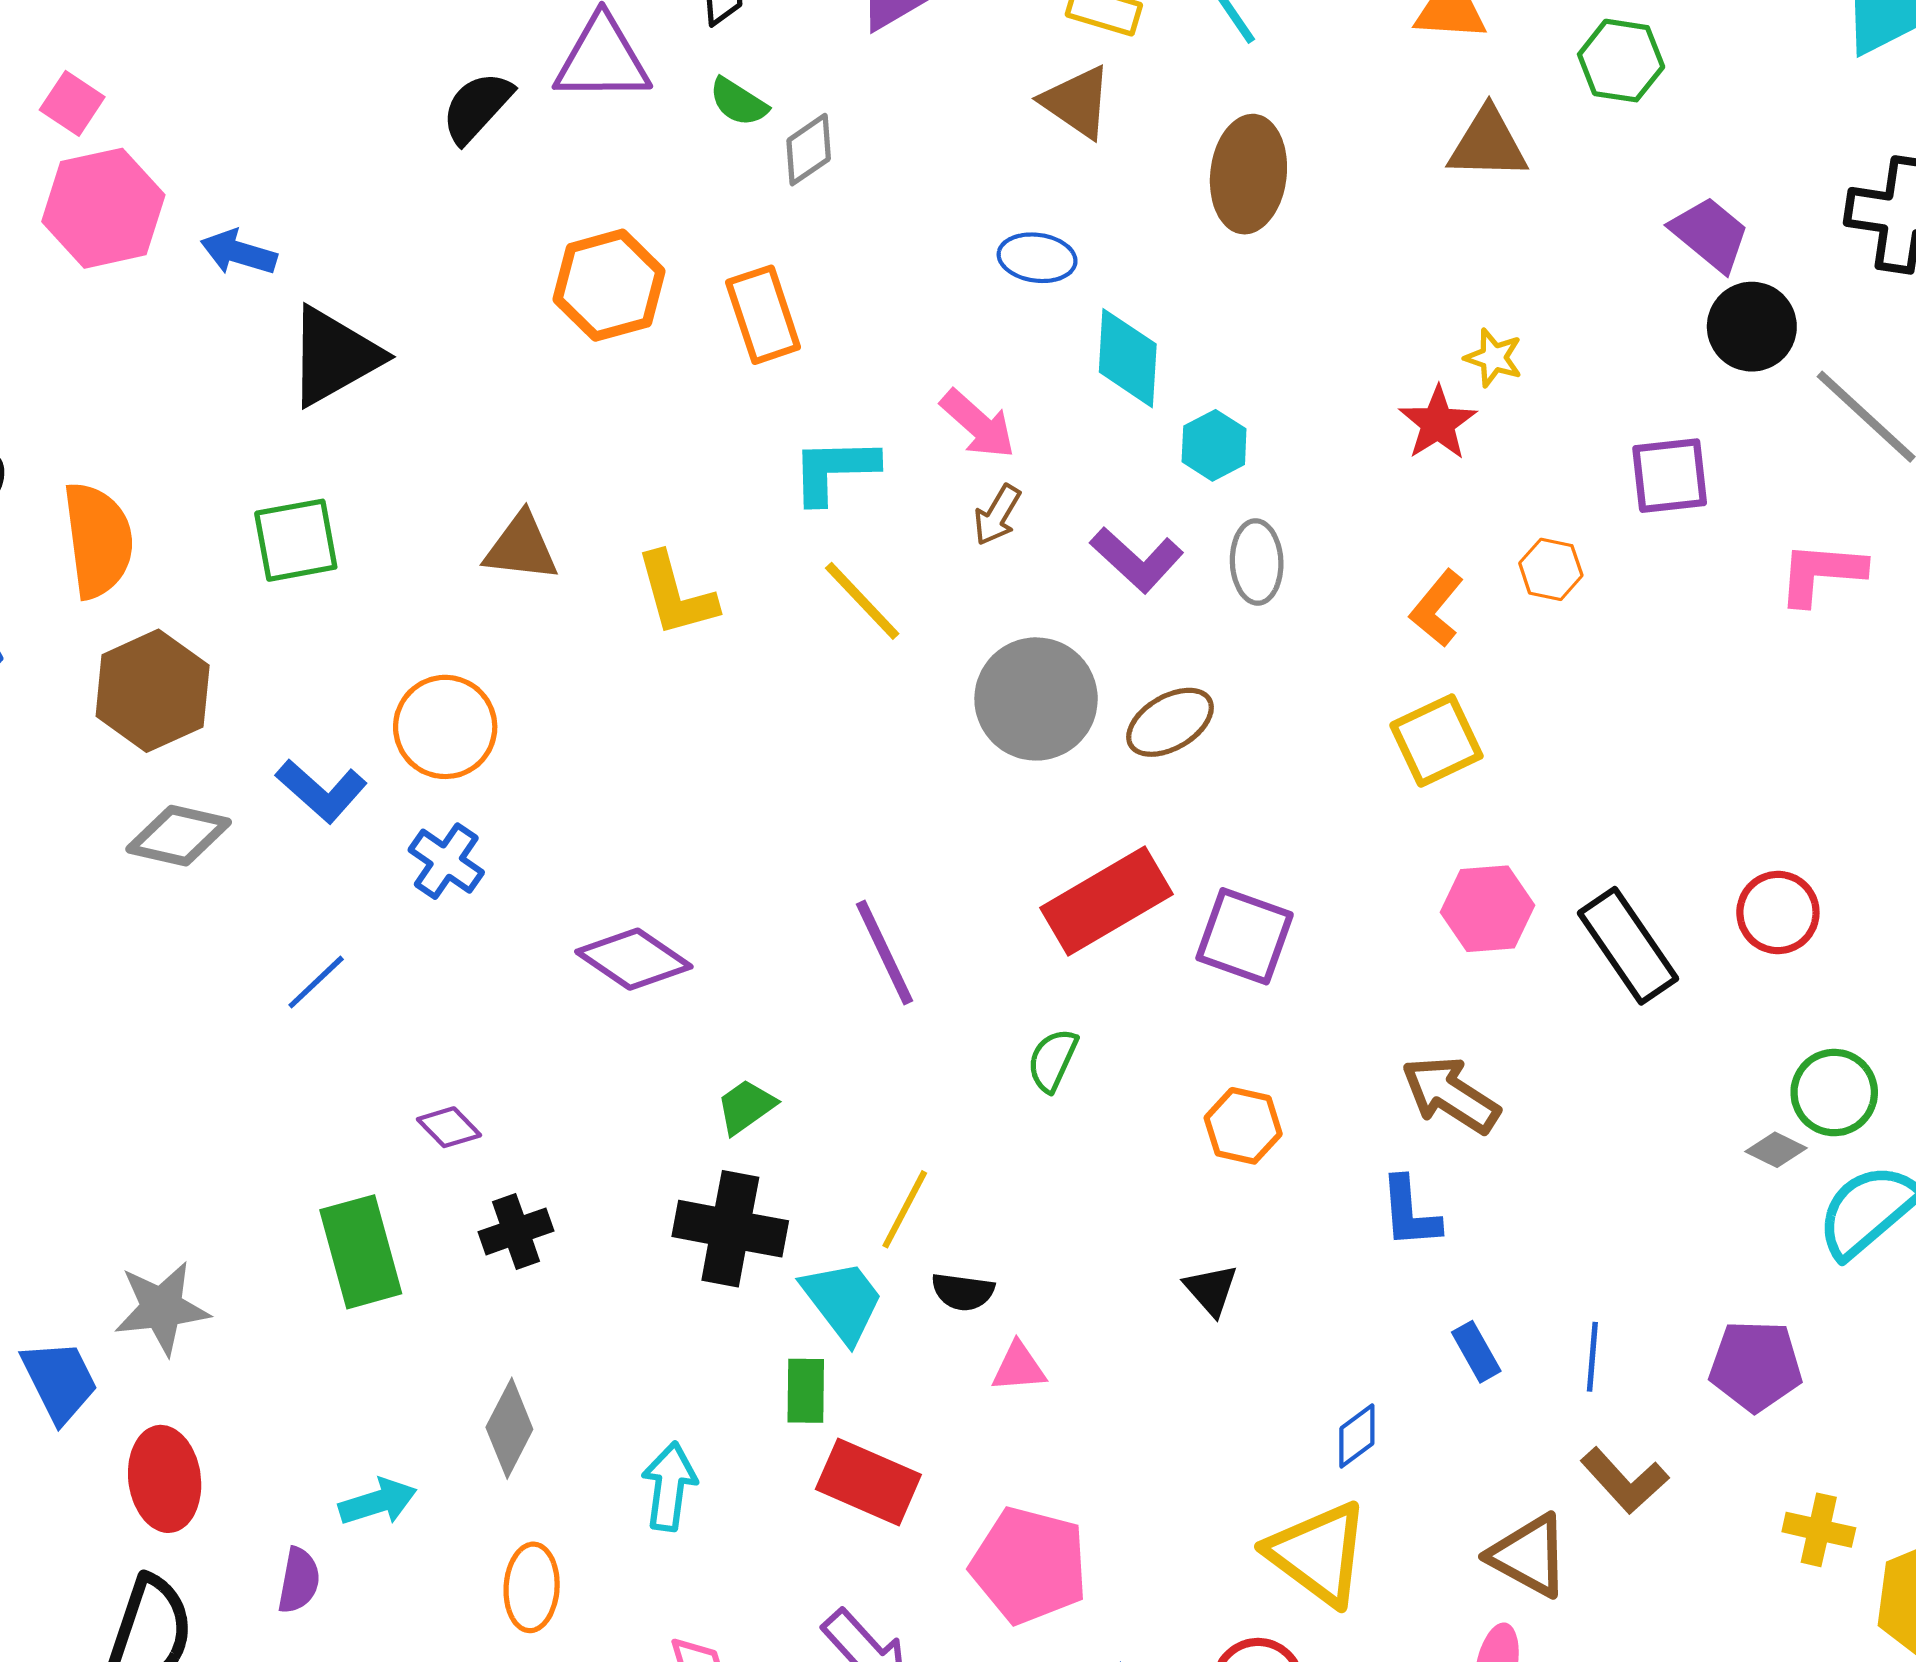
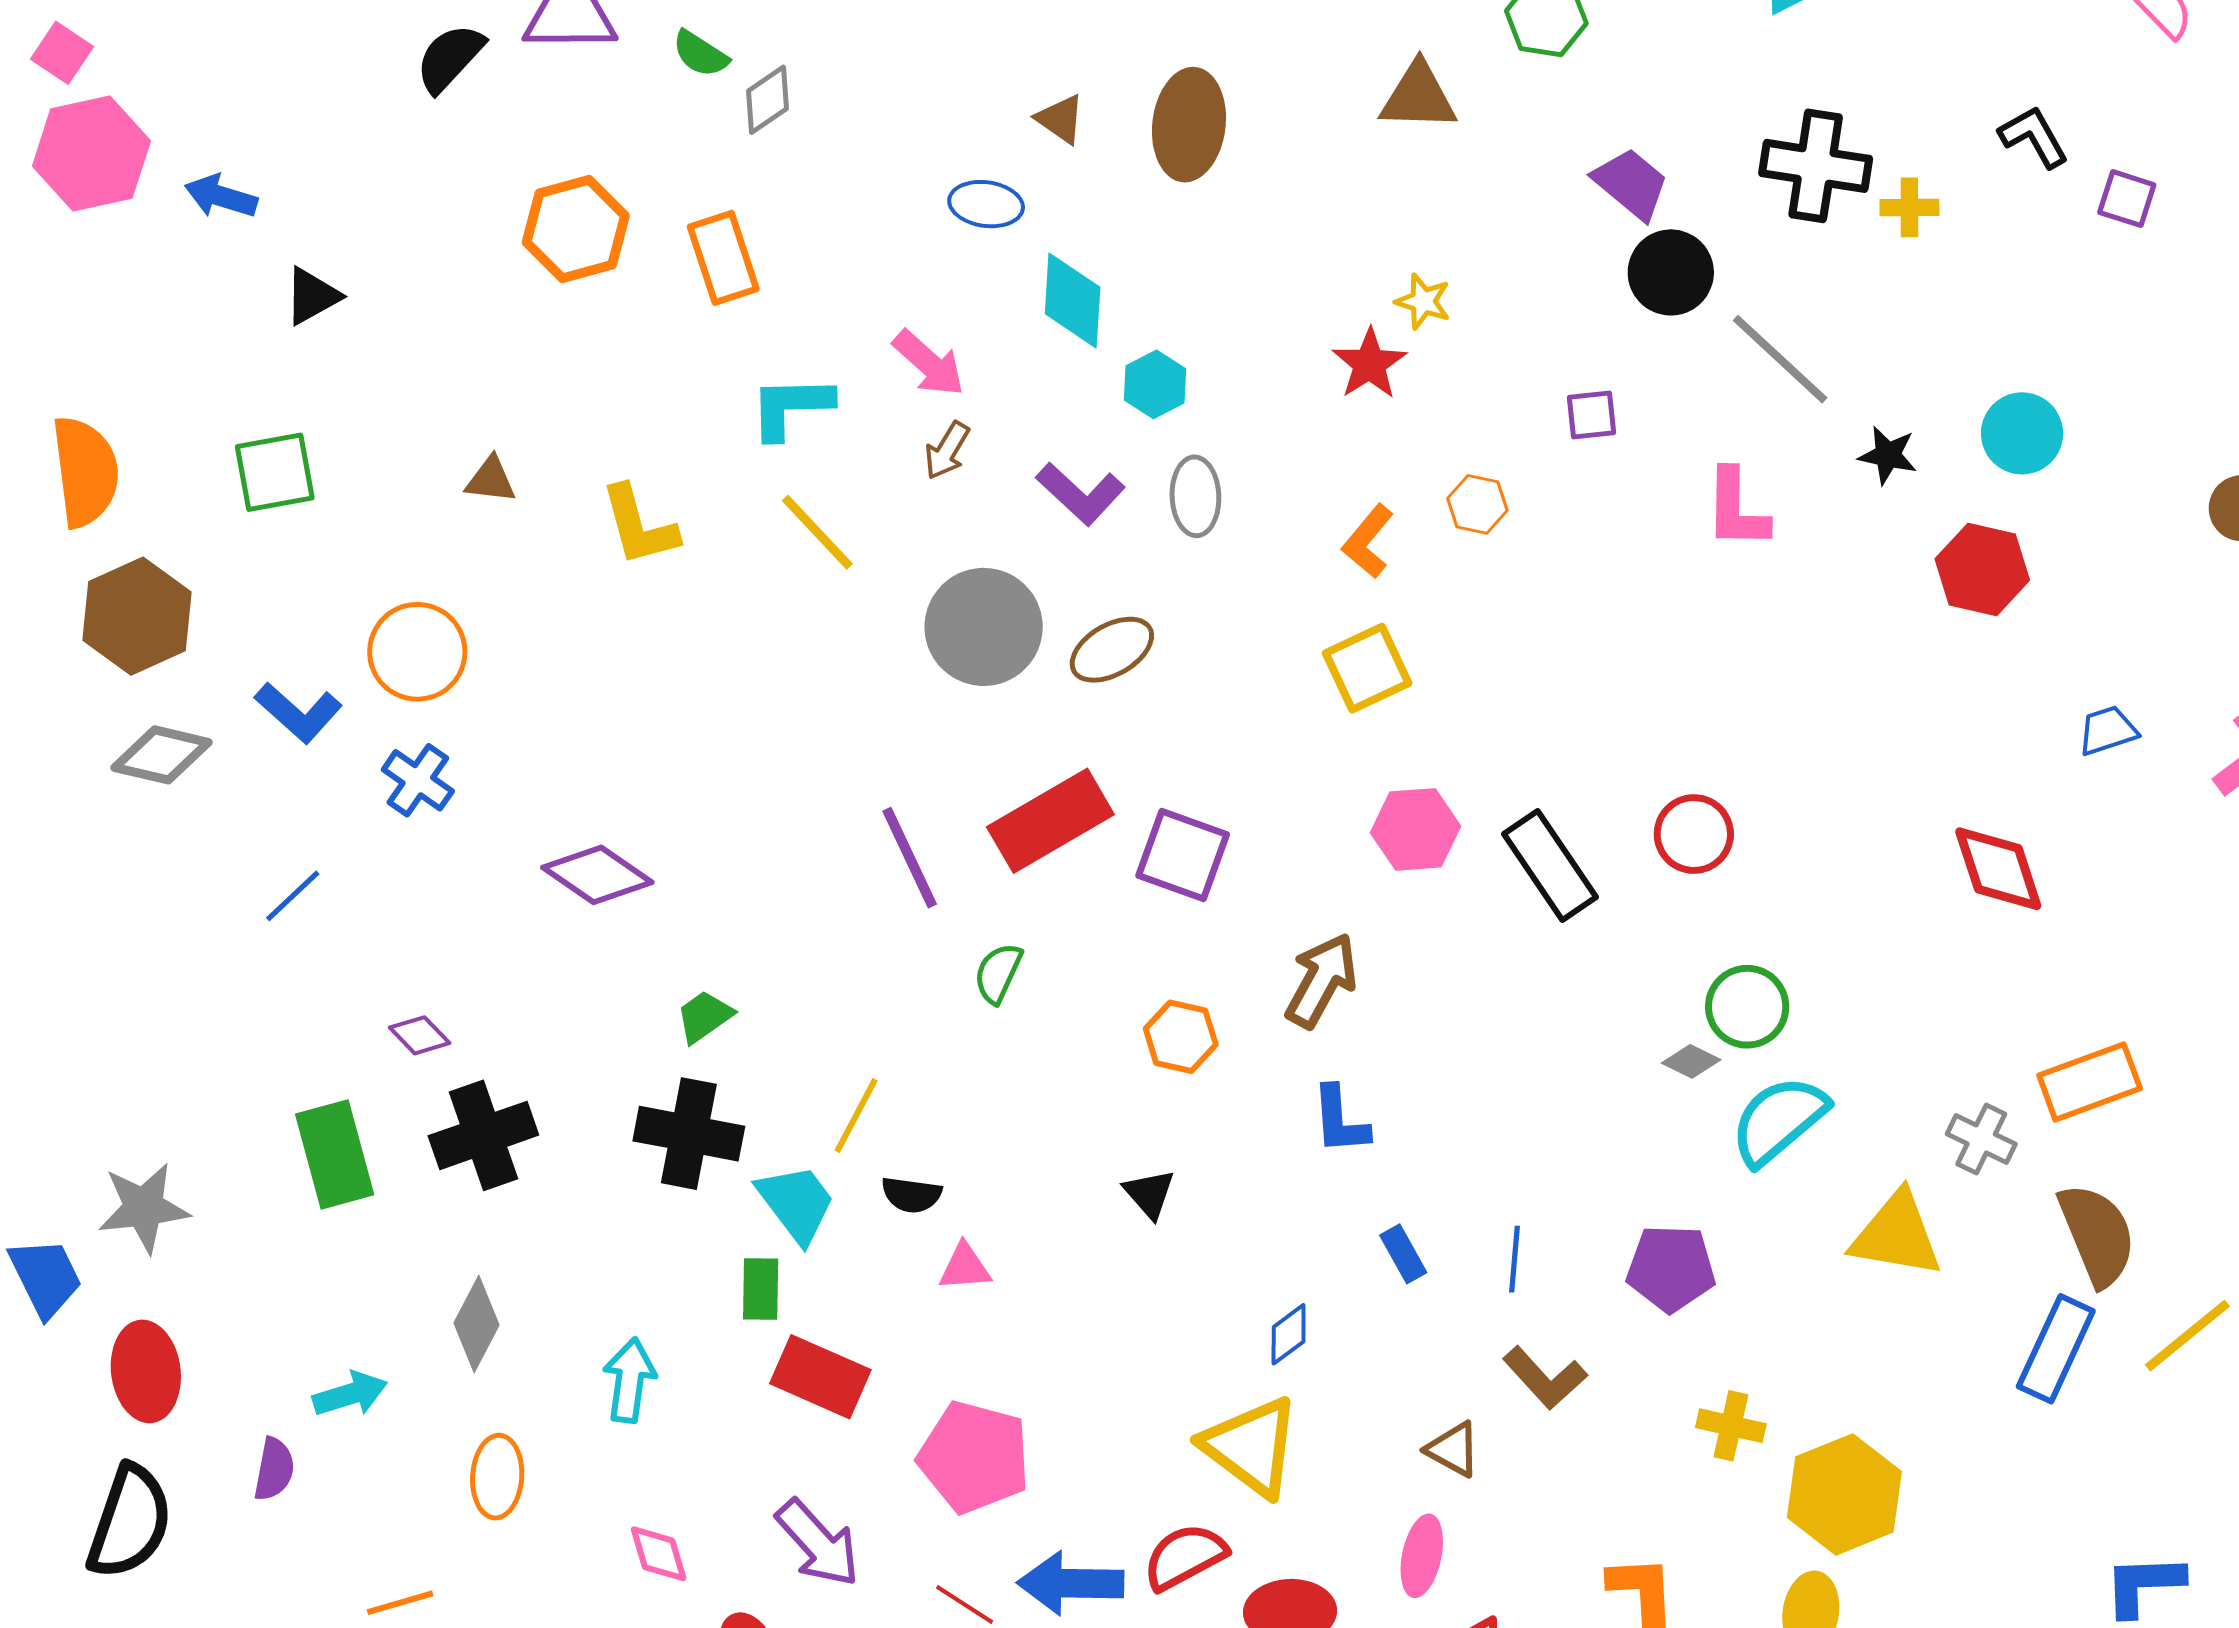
brown triangle: (1077, 102) -> (1060, 119), moved, size x0.7
black triangle: (334, 356) -> (312, 296), size x0.6
purple square: (1670, 476) -> (1592, 415), size x0.7
brown triangle: (521, 547) -> (491, 480), size x0.7
pink L-shape: (1821, 573) -> (1736, 509), turned -94
purple line: (884, 953) -> (910, 858), moved
brown arrow: (1451, 1095) -> (1321, 980), moved, turned 86
black cross: (516, 1231) -> (483, 1135), size x1.5
brown triangle: (1529, 1556) -> (1453, 1449), size x0.7

